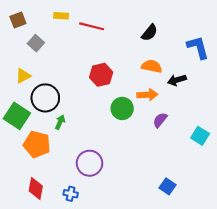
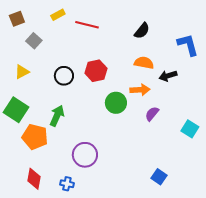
yellow rectangle: (61, 16) -> (58, 15), turned -32
black circle: (45, 98) -> (64, 76), moved, size x0.7
green arrow: (60, 122) -> (57, 116), size x1.5

